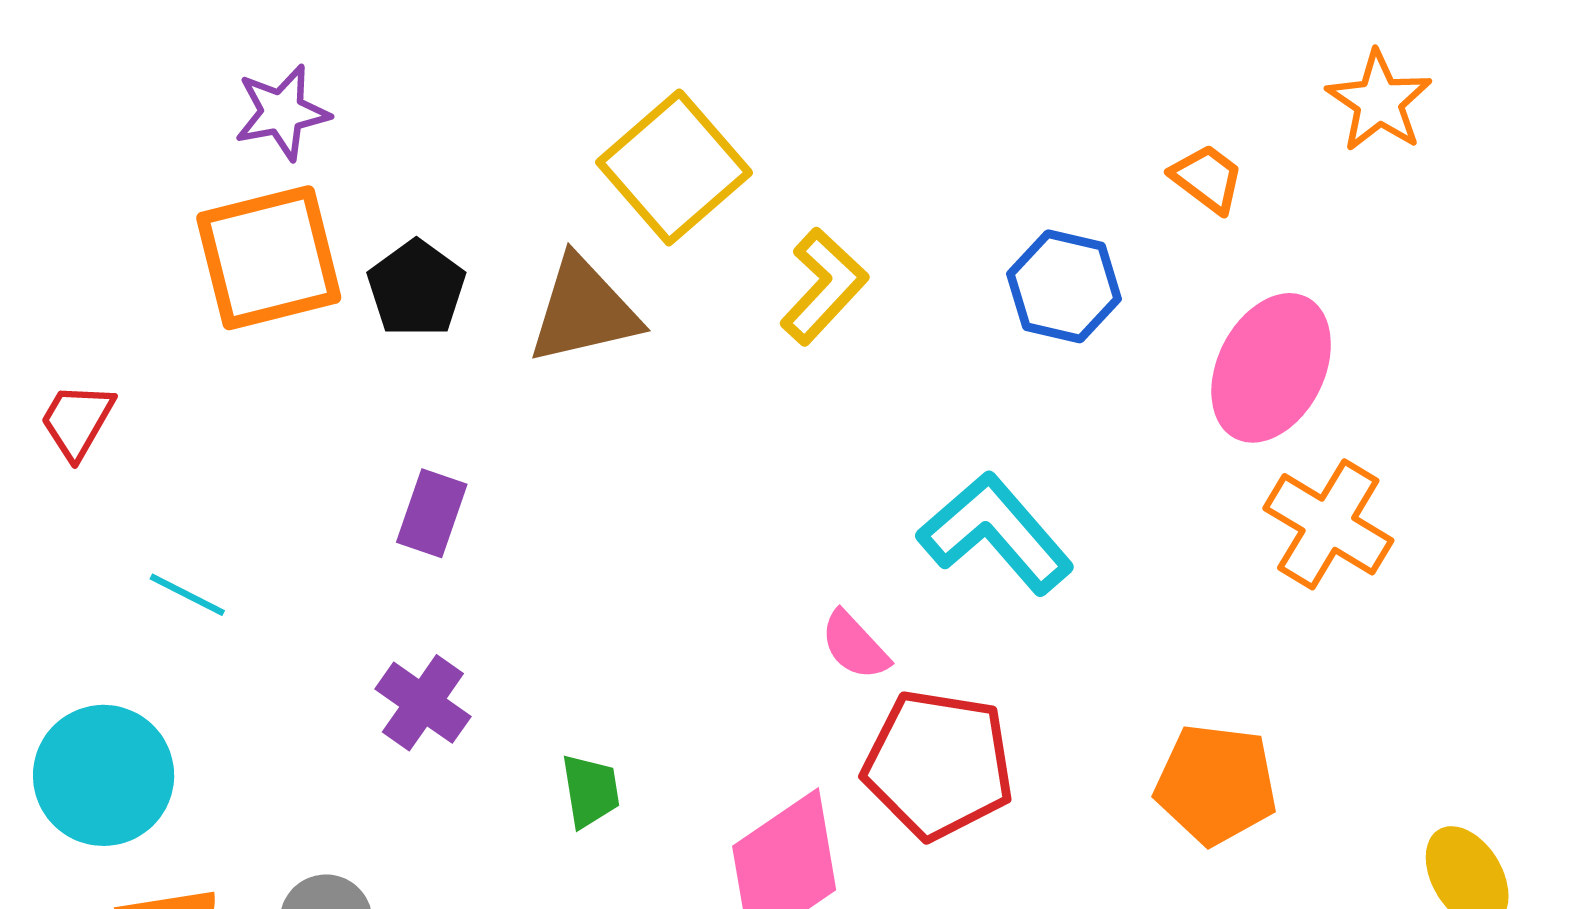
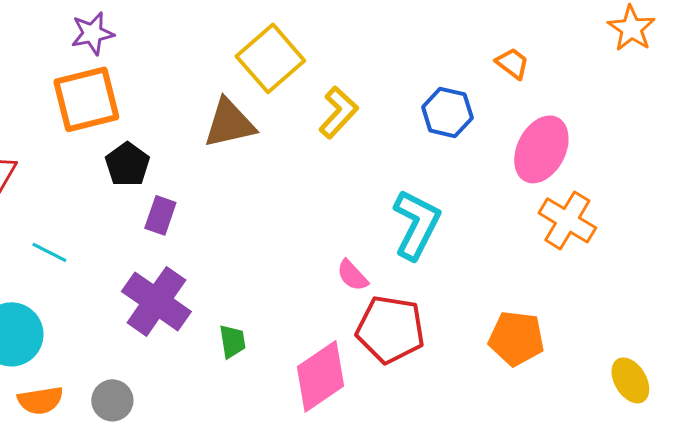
orange star: (1379, 101) -> (631, 28), moved
black pentagon: (416, 289) -> (127, 164), moved
cyan L-shape: (996, 533) -> (416, 224), turned 68
purple cross: (423, 703) -> (156, 301), size x1.6

